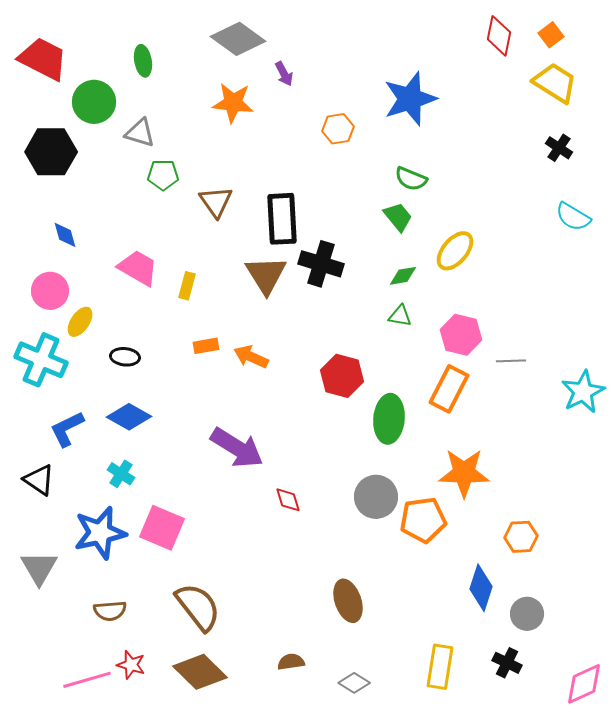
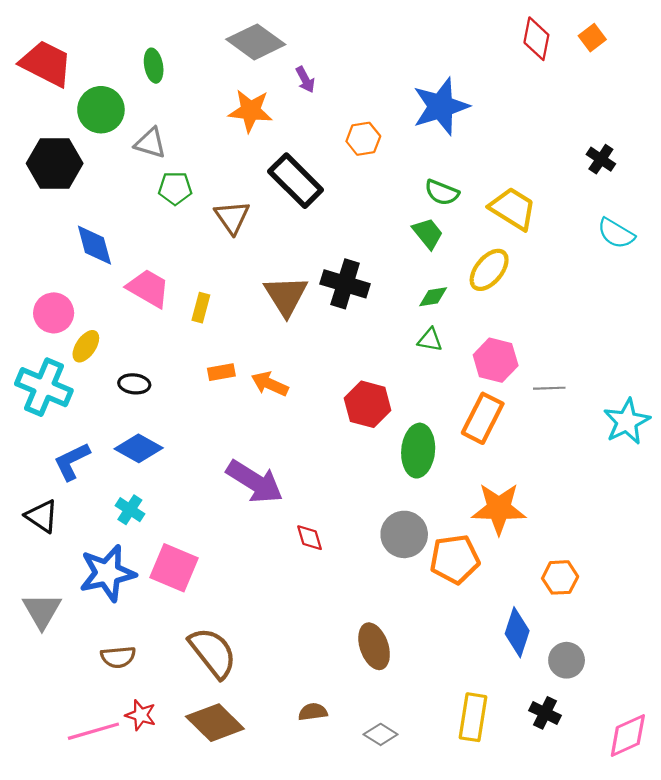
yellow trapezoid: (555, 83) -> (513, 209), moved
black rectangle: (282, 219) -> (296, 181), moved, turned -42
blue diamond: (65, 235) -> (94, 245), moved, size x1.5

